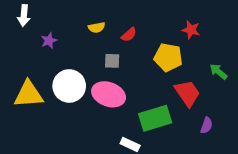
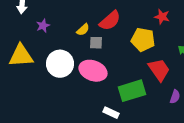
yellow semicircle: (97, 27) -> (83, 30), moved, turned -32
red semicircle: (129, 35) -> (110, 21), size x1.6
yellow triangle: (29, 94) -> (21, 56), moved

